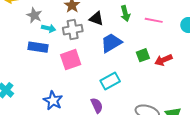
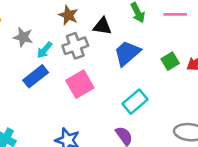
cyan arrow: (49, 28) -> (44, 50), turned 128
blue rectangle: (38, 47) -> (36, 76), turned -36

